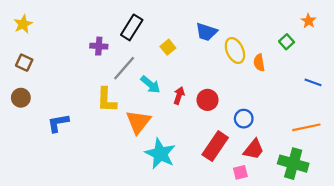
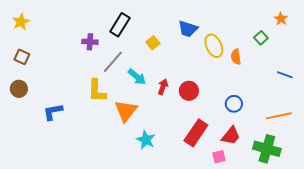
blue circle: (244, 119) -> (234, 104), moved
cyan star: (160, 154) -> (146, 140), size x0.7

